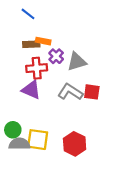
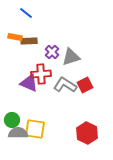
orange rectangle: (43, 41) -> (15, 37), moved
red cross: (37, 68) -> (41, 74), moved
red square: (92, 92) -> (85, 85), turned -35
red hexagon: (75, 144) -> (87, 133), moved

